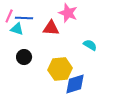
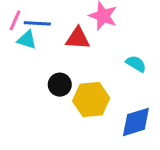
black circle: (24, 57) -> (60, 85), moved
blue diamond: (75, 84) -> (136, 122), moved

